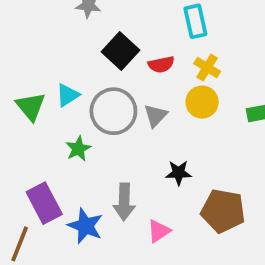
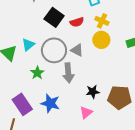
gray triangle: (155, 116) -> (77, 50), turned -40
black star: (179, 173) -> (93, 92), moved
gray arrow: (124, 202) -> (68, 73), moved
blue star: (85, 226) -> (50, 103), moved

